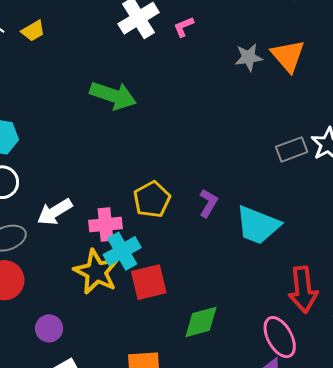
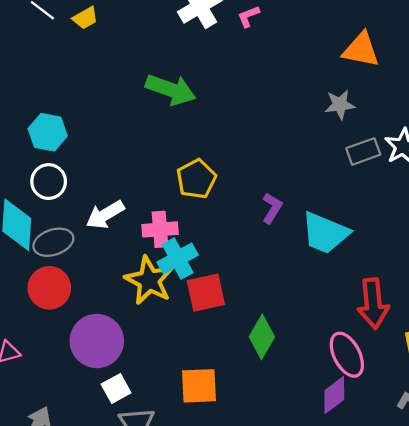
orange triangle: (288, 56) -> (361, 50), turned -39
gray star: (249, 57) -> (340, 105), moved
yellow pentagon: (152, 199) -> (196, 179), moved
green diamond: (201, 322) -> (262, 337), turned -45
purple circle: (49, 328) -> (97, 341), size x1.8

